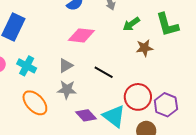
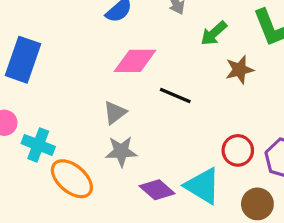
cyan cross: (27, 66) -> (38, 145), moved
black line: (104, 72) -> (175, 96), moved
red circle: (138, 97) -> (238, 150), size x0.7

